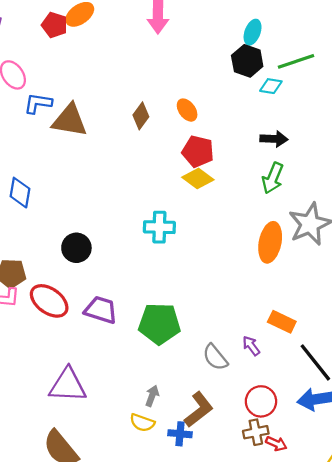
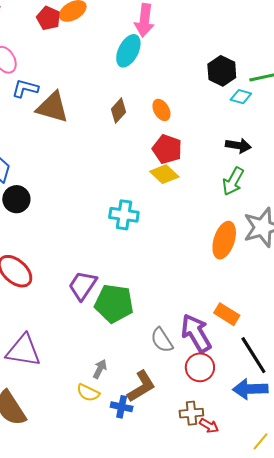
cyan ellipse: (253, 32) -> (128, 51), moved, size x1.4
black circle: (76, 248) -> (16, 199), moved
purple trapezoid: (101, 310) -> (83, 285), moved, turned -80
purple arrow: (251, 346) -> (196, 333), size x2.0
red circle: (261, 401) -> (200, 367), moved

